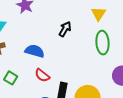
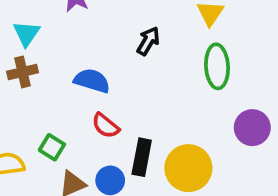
green square: (11, 78) -> (52, 147), moved

